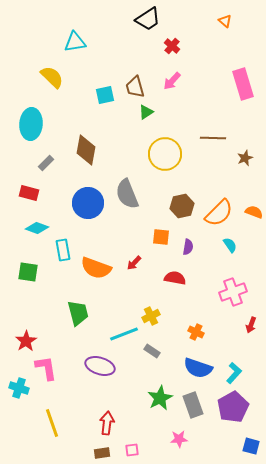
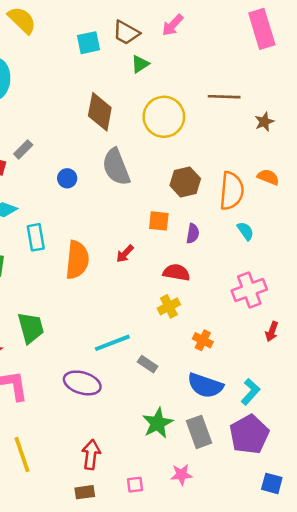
brown trapezoid: (135, 87) -> (126, 33), turned -45
brown diamond: (86, 150) -> (100, 112), moved
gray rectangle: (46, 163) -> (23, 149), moved
blue circle: (88, 203) -> (67, 178), size x0.5
orange semicircle: (254, 212) -> (268, 177), moved
orange semicircle: (219, 213) -> (232, 191), turned -40
orange semicircle: (96, 268) -> (77, 260), turned -104
green trapezoid: (78, 313) -> (31, 328), moved
yellow cross: (151, 316) -> (169, 306), moved
pink square: (132, 450) -> (135, 485), moved

